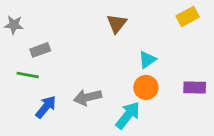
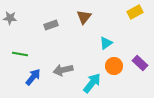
gray rectangle: (40, 50) -> (51, 25), moved
orange circle: (146, 87) -> (114, 66), moved
purple rectangle: (195, 87) -> (140, 63), turned 42

